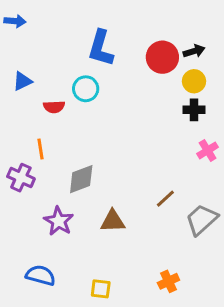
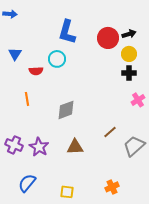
blue triangle: (22, 81) -> (15, 54), turned -32
purple cross: (21, 178) -> (14, 145), moved
gray diamond: (81, 179) -> (66, 110), moved
blue semicircle: (41, 275) -> (27, 183), turned -66

